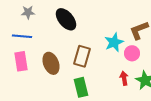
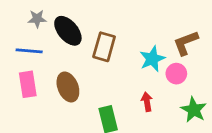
black ellipse: (66, 19) -> (68, 31), moved
brown rectangle: (82, 56) -> (104, 47), moved
red arrow: (124, 78) -> (147, 102), moved

